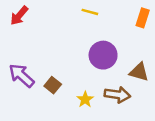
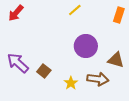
yellow line: (90, 12) -> (75, 10), turned -56

